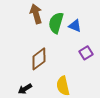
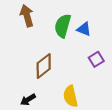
brown arrow: (36, 14) -> (27, 16), moved

